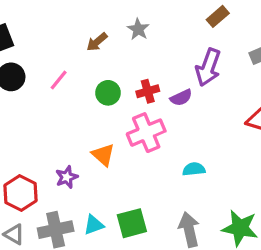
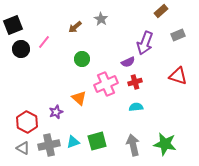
brown rectangle: (218, 16) -> (161, 11), moved
pink line: (59, 80) -> (44, 42), moved
red cross: (148, 91) -> (135, 82), moved

